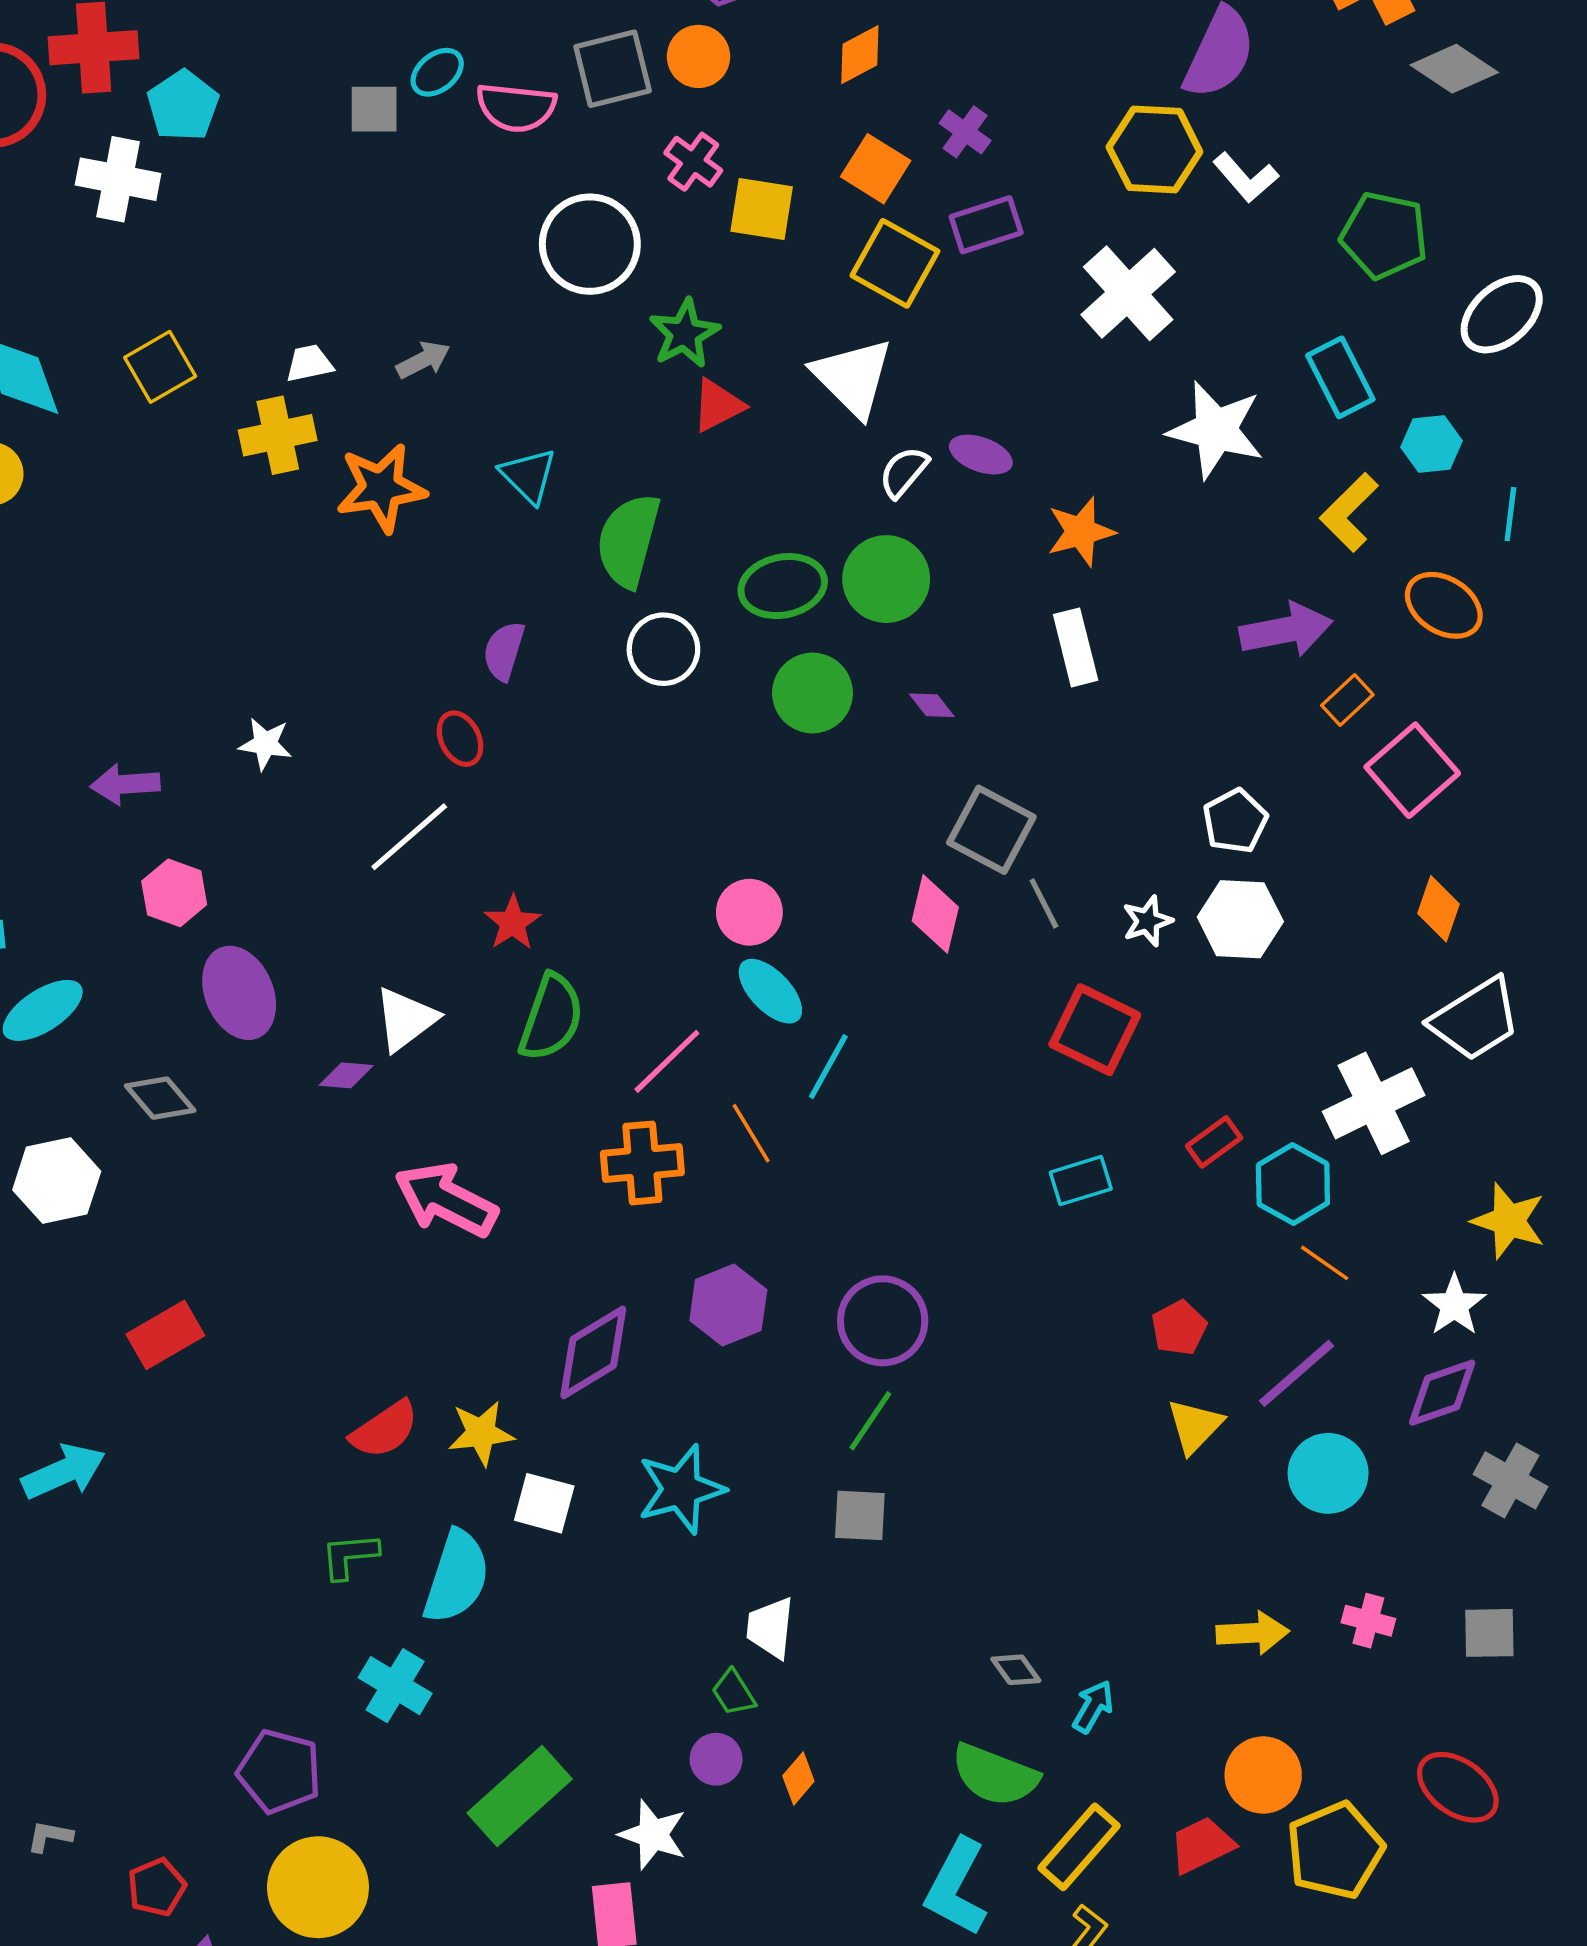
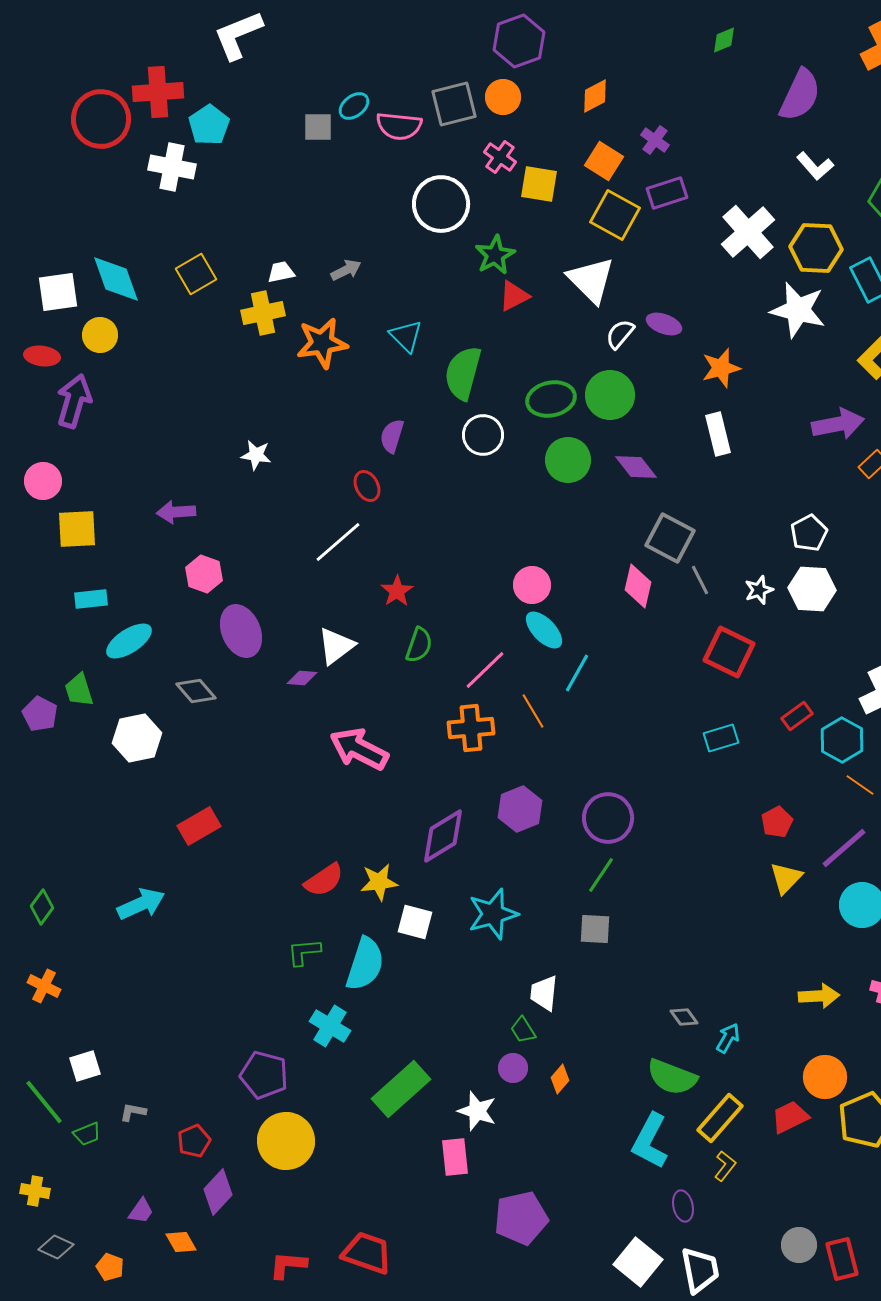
yellow hexagon: (1154, 149) -> (816, 248), moved
purple diamond: (932, 705) -> (636, 467), size x1.6
white star: (265, 744) -> (256, 455), moved
green semicircle: (551, 1017) -> (419, 645), size x0.7

